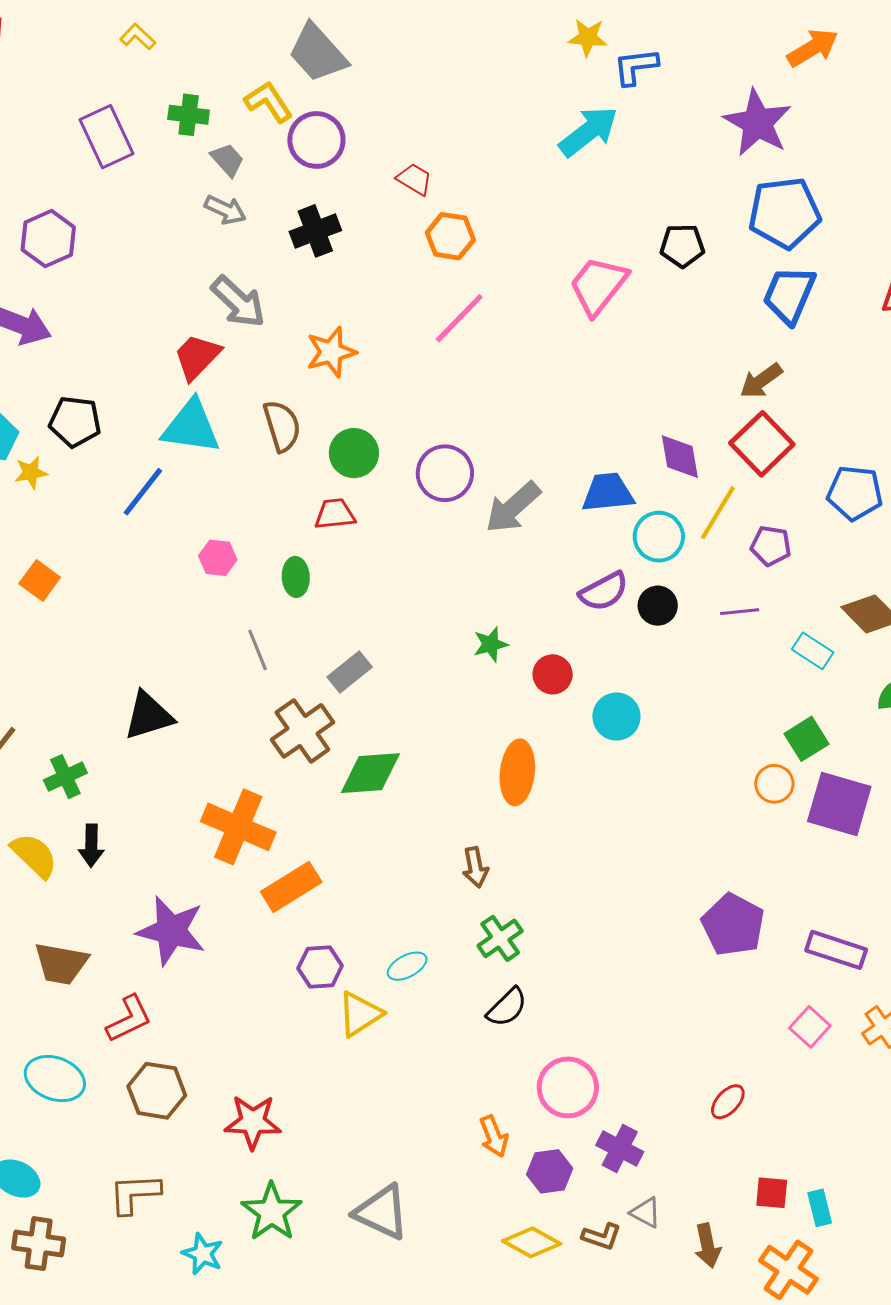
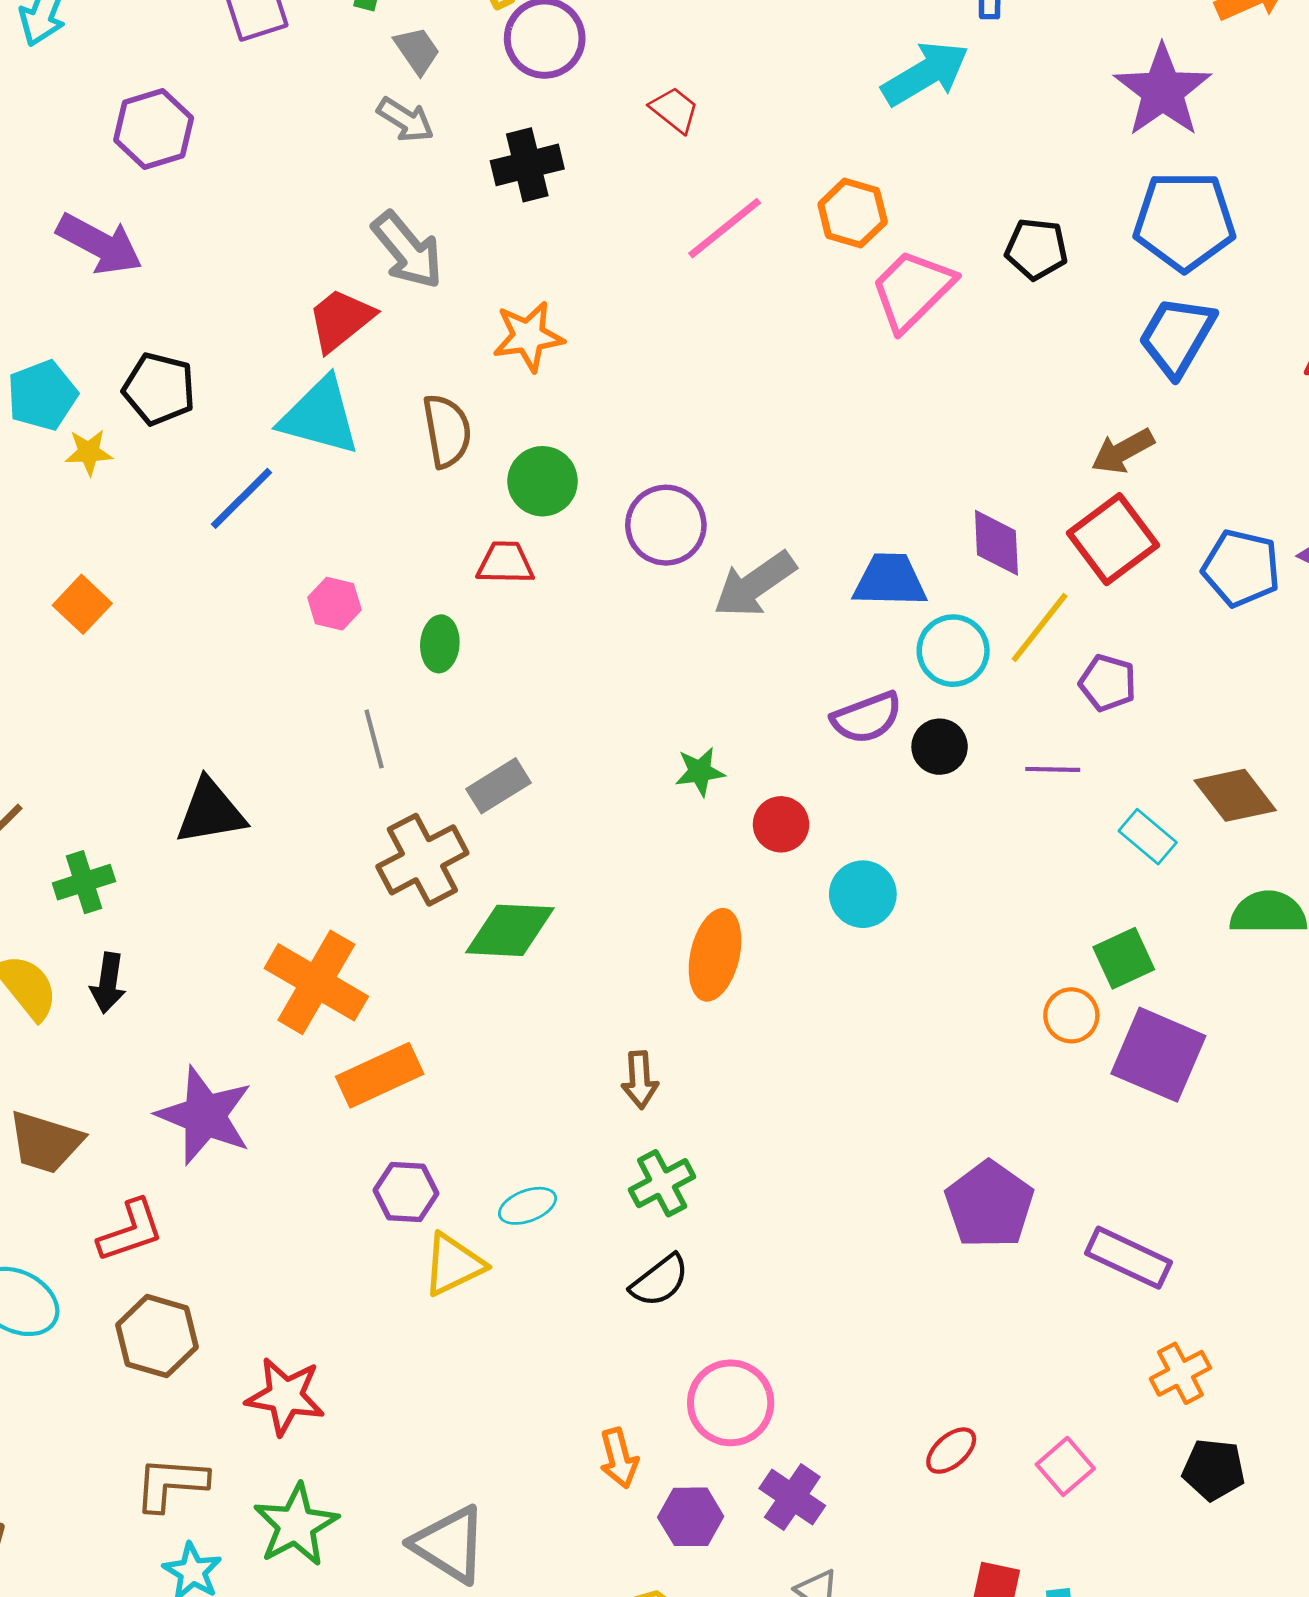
orange hexagon: (450, 236) -> (853, 213), moved
pink line: (459, 318) -> (725, 228), moved
blue pentagon: (855, 493) -> (1241, 568), moved
pink square: (810, 1027) -> (1065, 1466), moved
brown L-shape: (135, 1194) -> (171, 1484), moved

